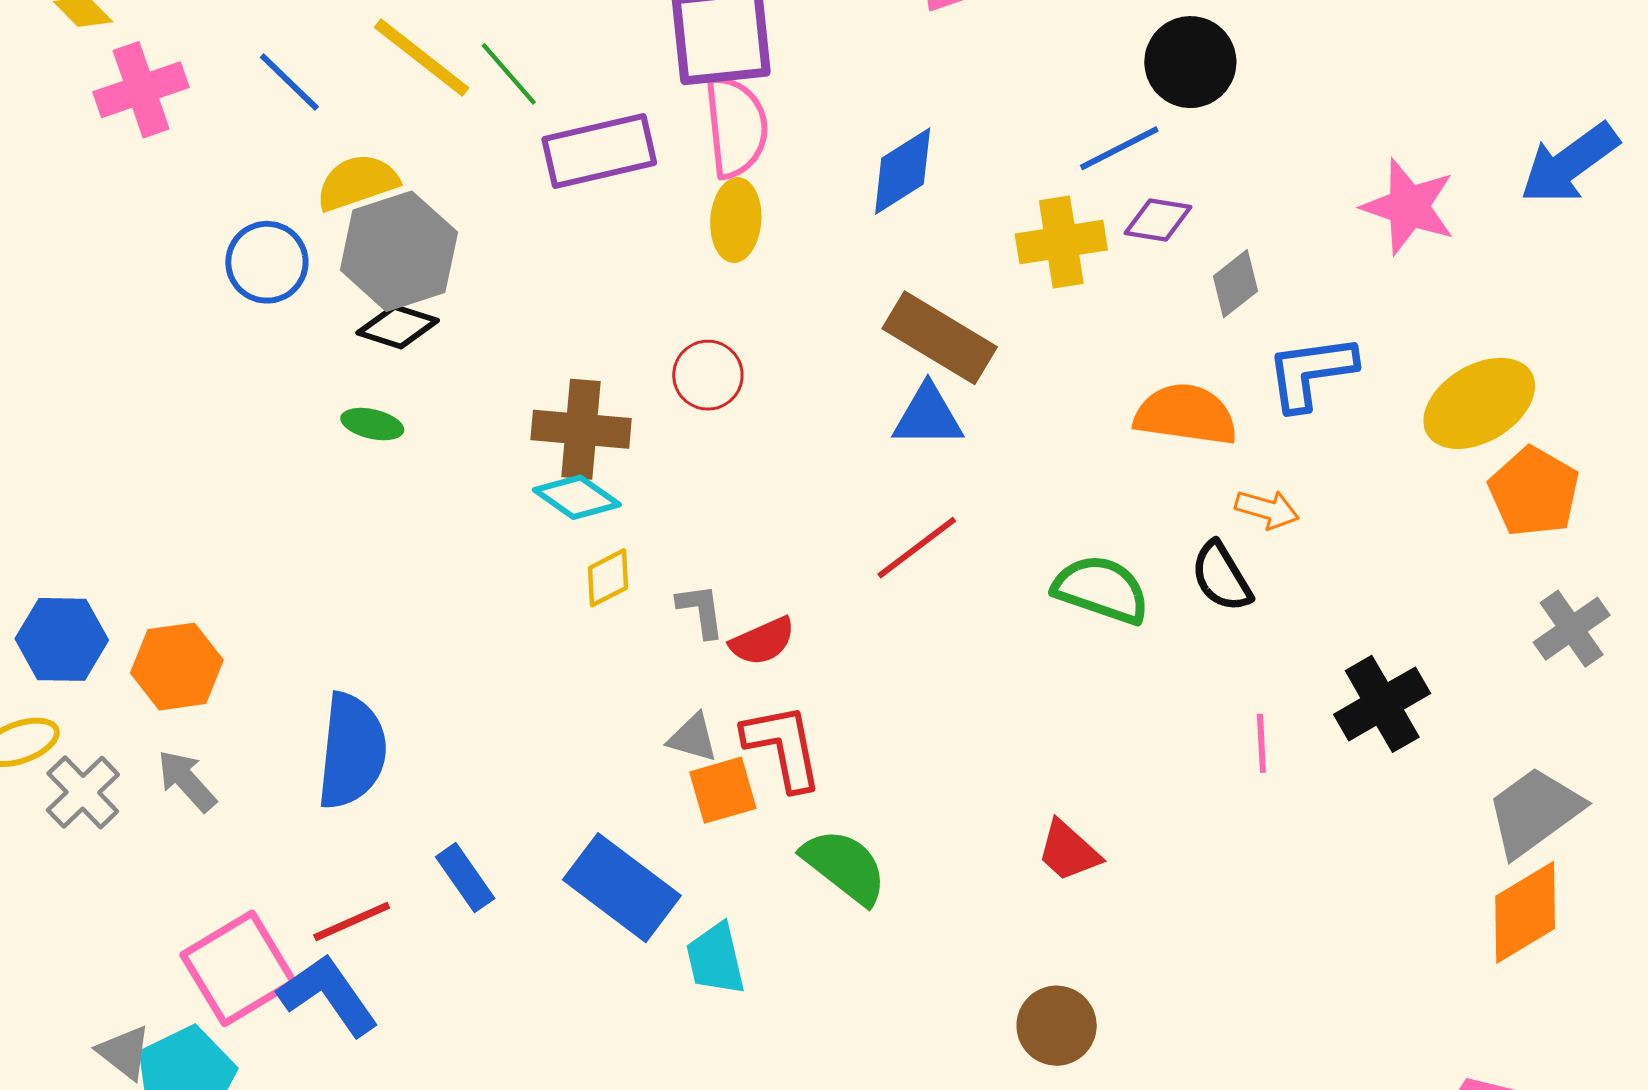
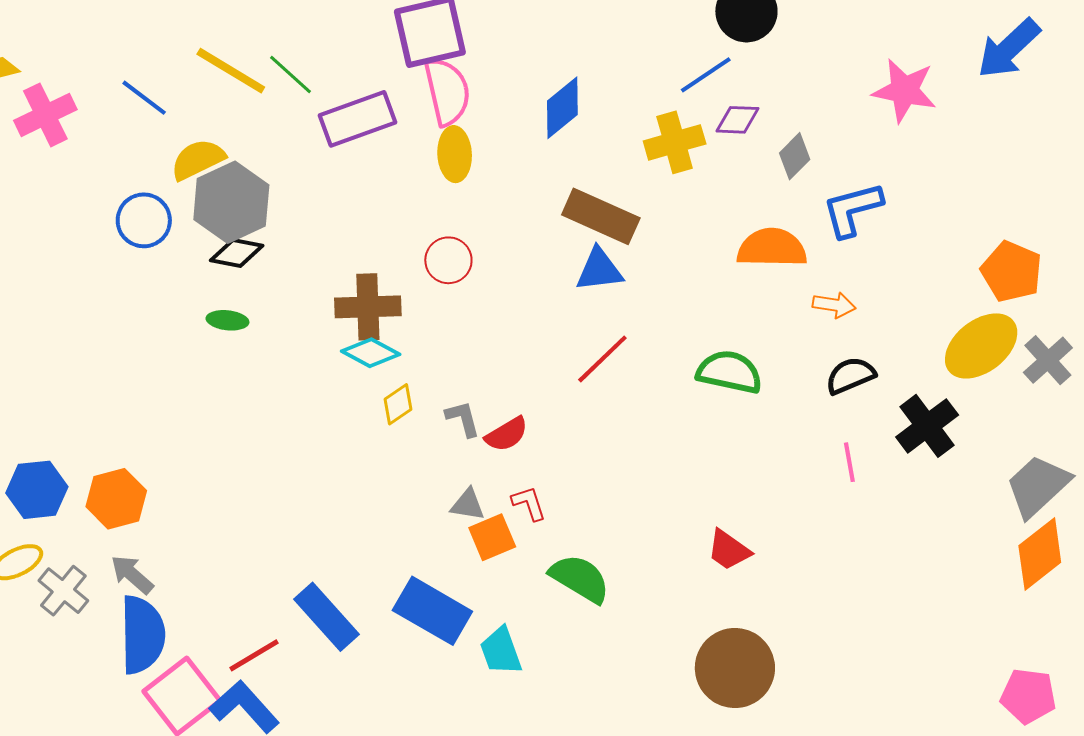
yellow ellipse: (1479, 403) -> (981, 346), moved
black semicircle: (1221, 577) -> (850, 376), moved, turned 105
red L-shape: (783, 747) -> (529, 503), size x0.6
blue semicircle: (352, 751) -> (142, 635), moved
blue rectangle: (465, 878) -> (326, 617), size x1.5
brown circle: (1057, 1026) -> (735, 668), size x1.5

